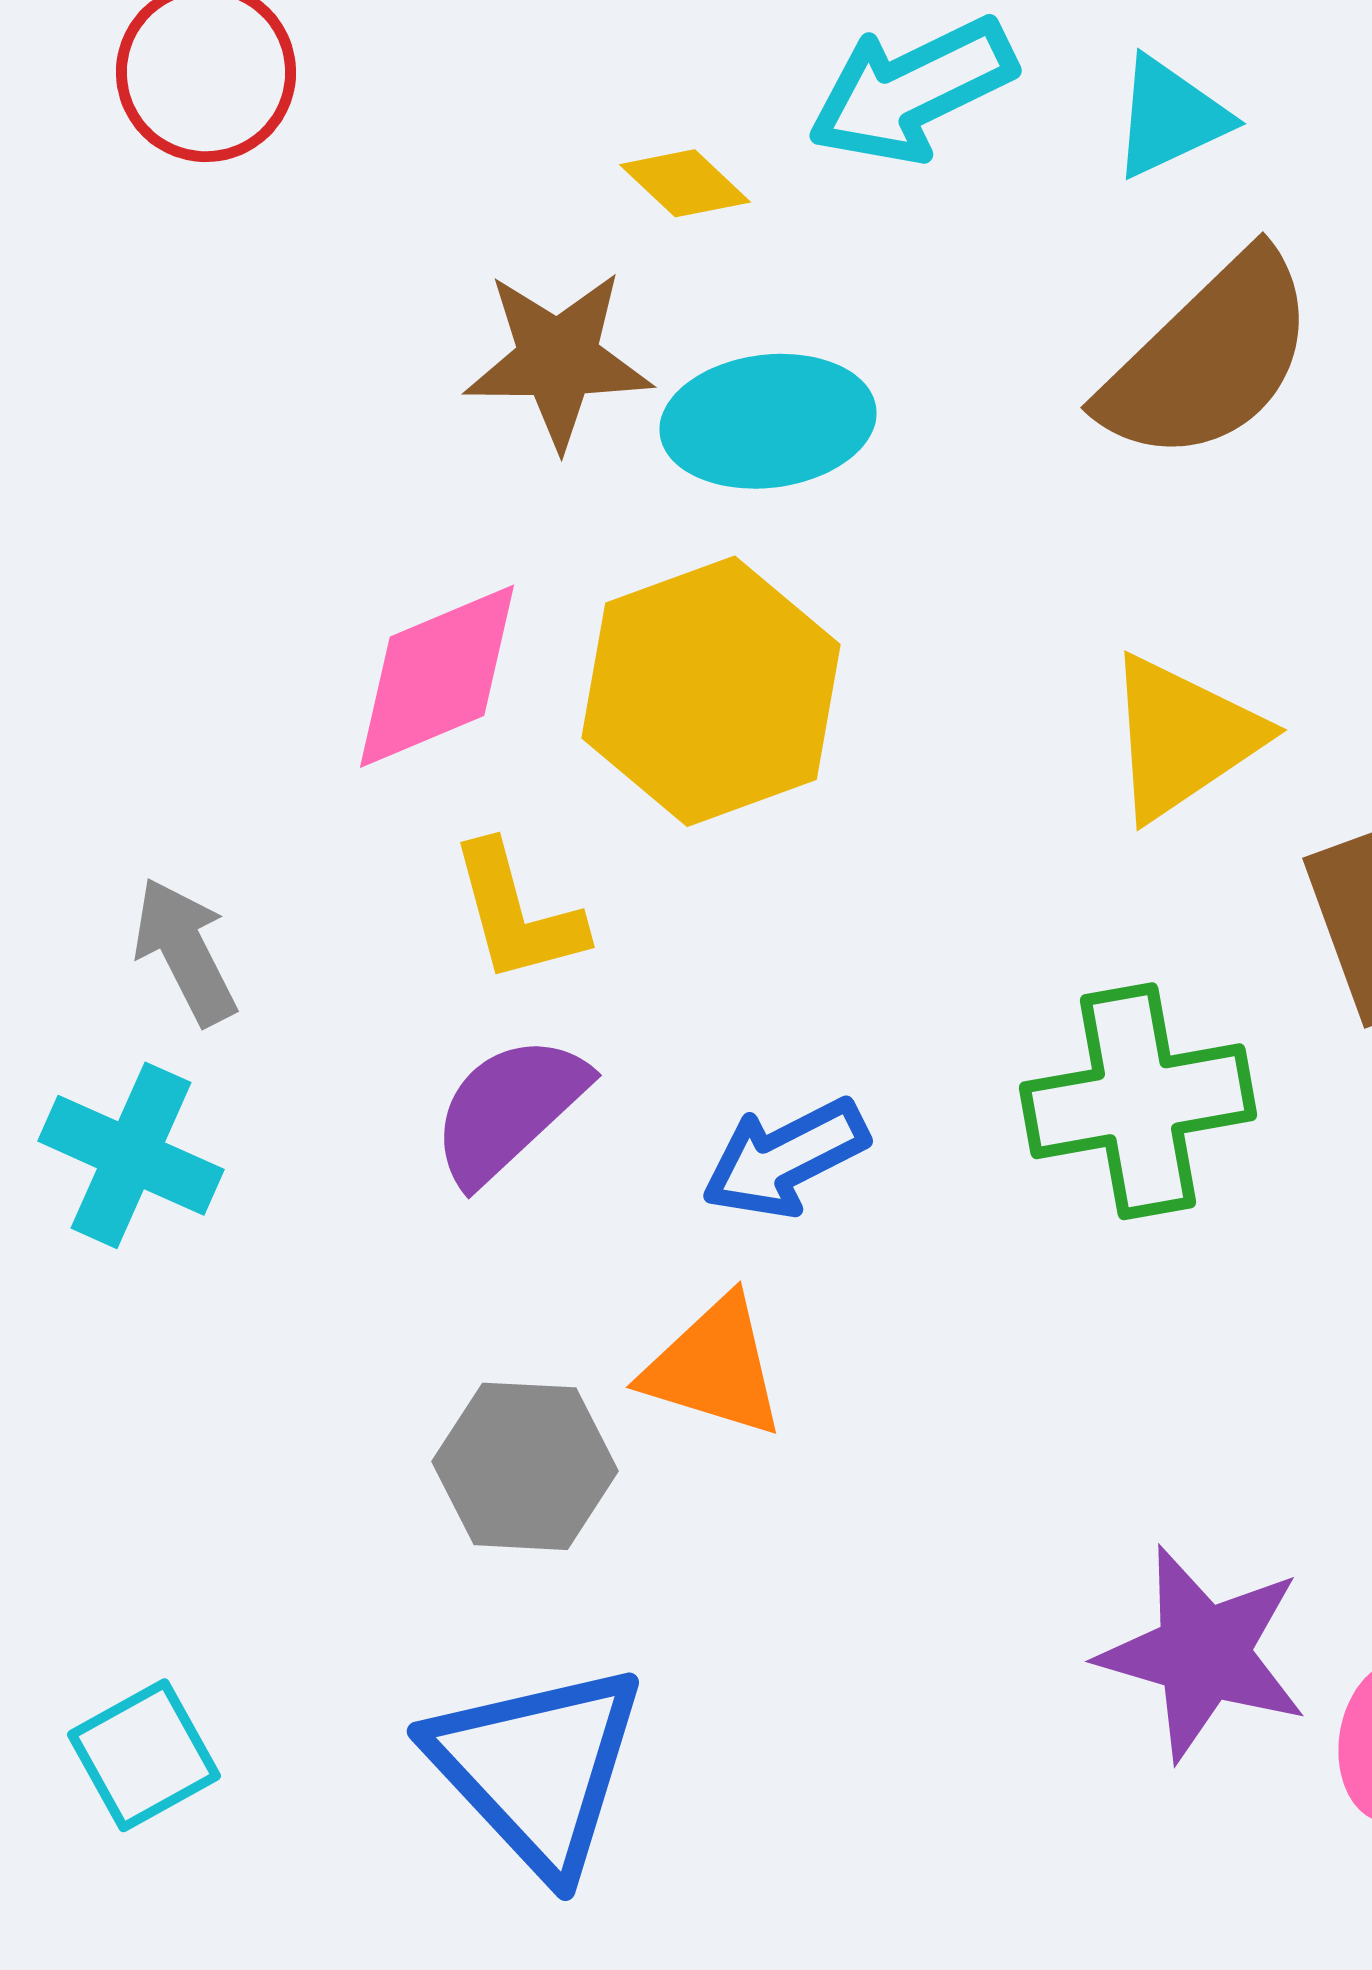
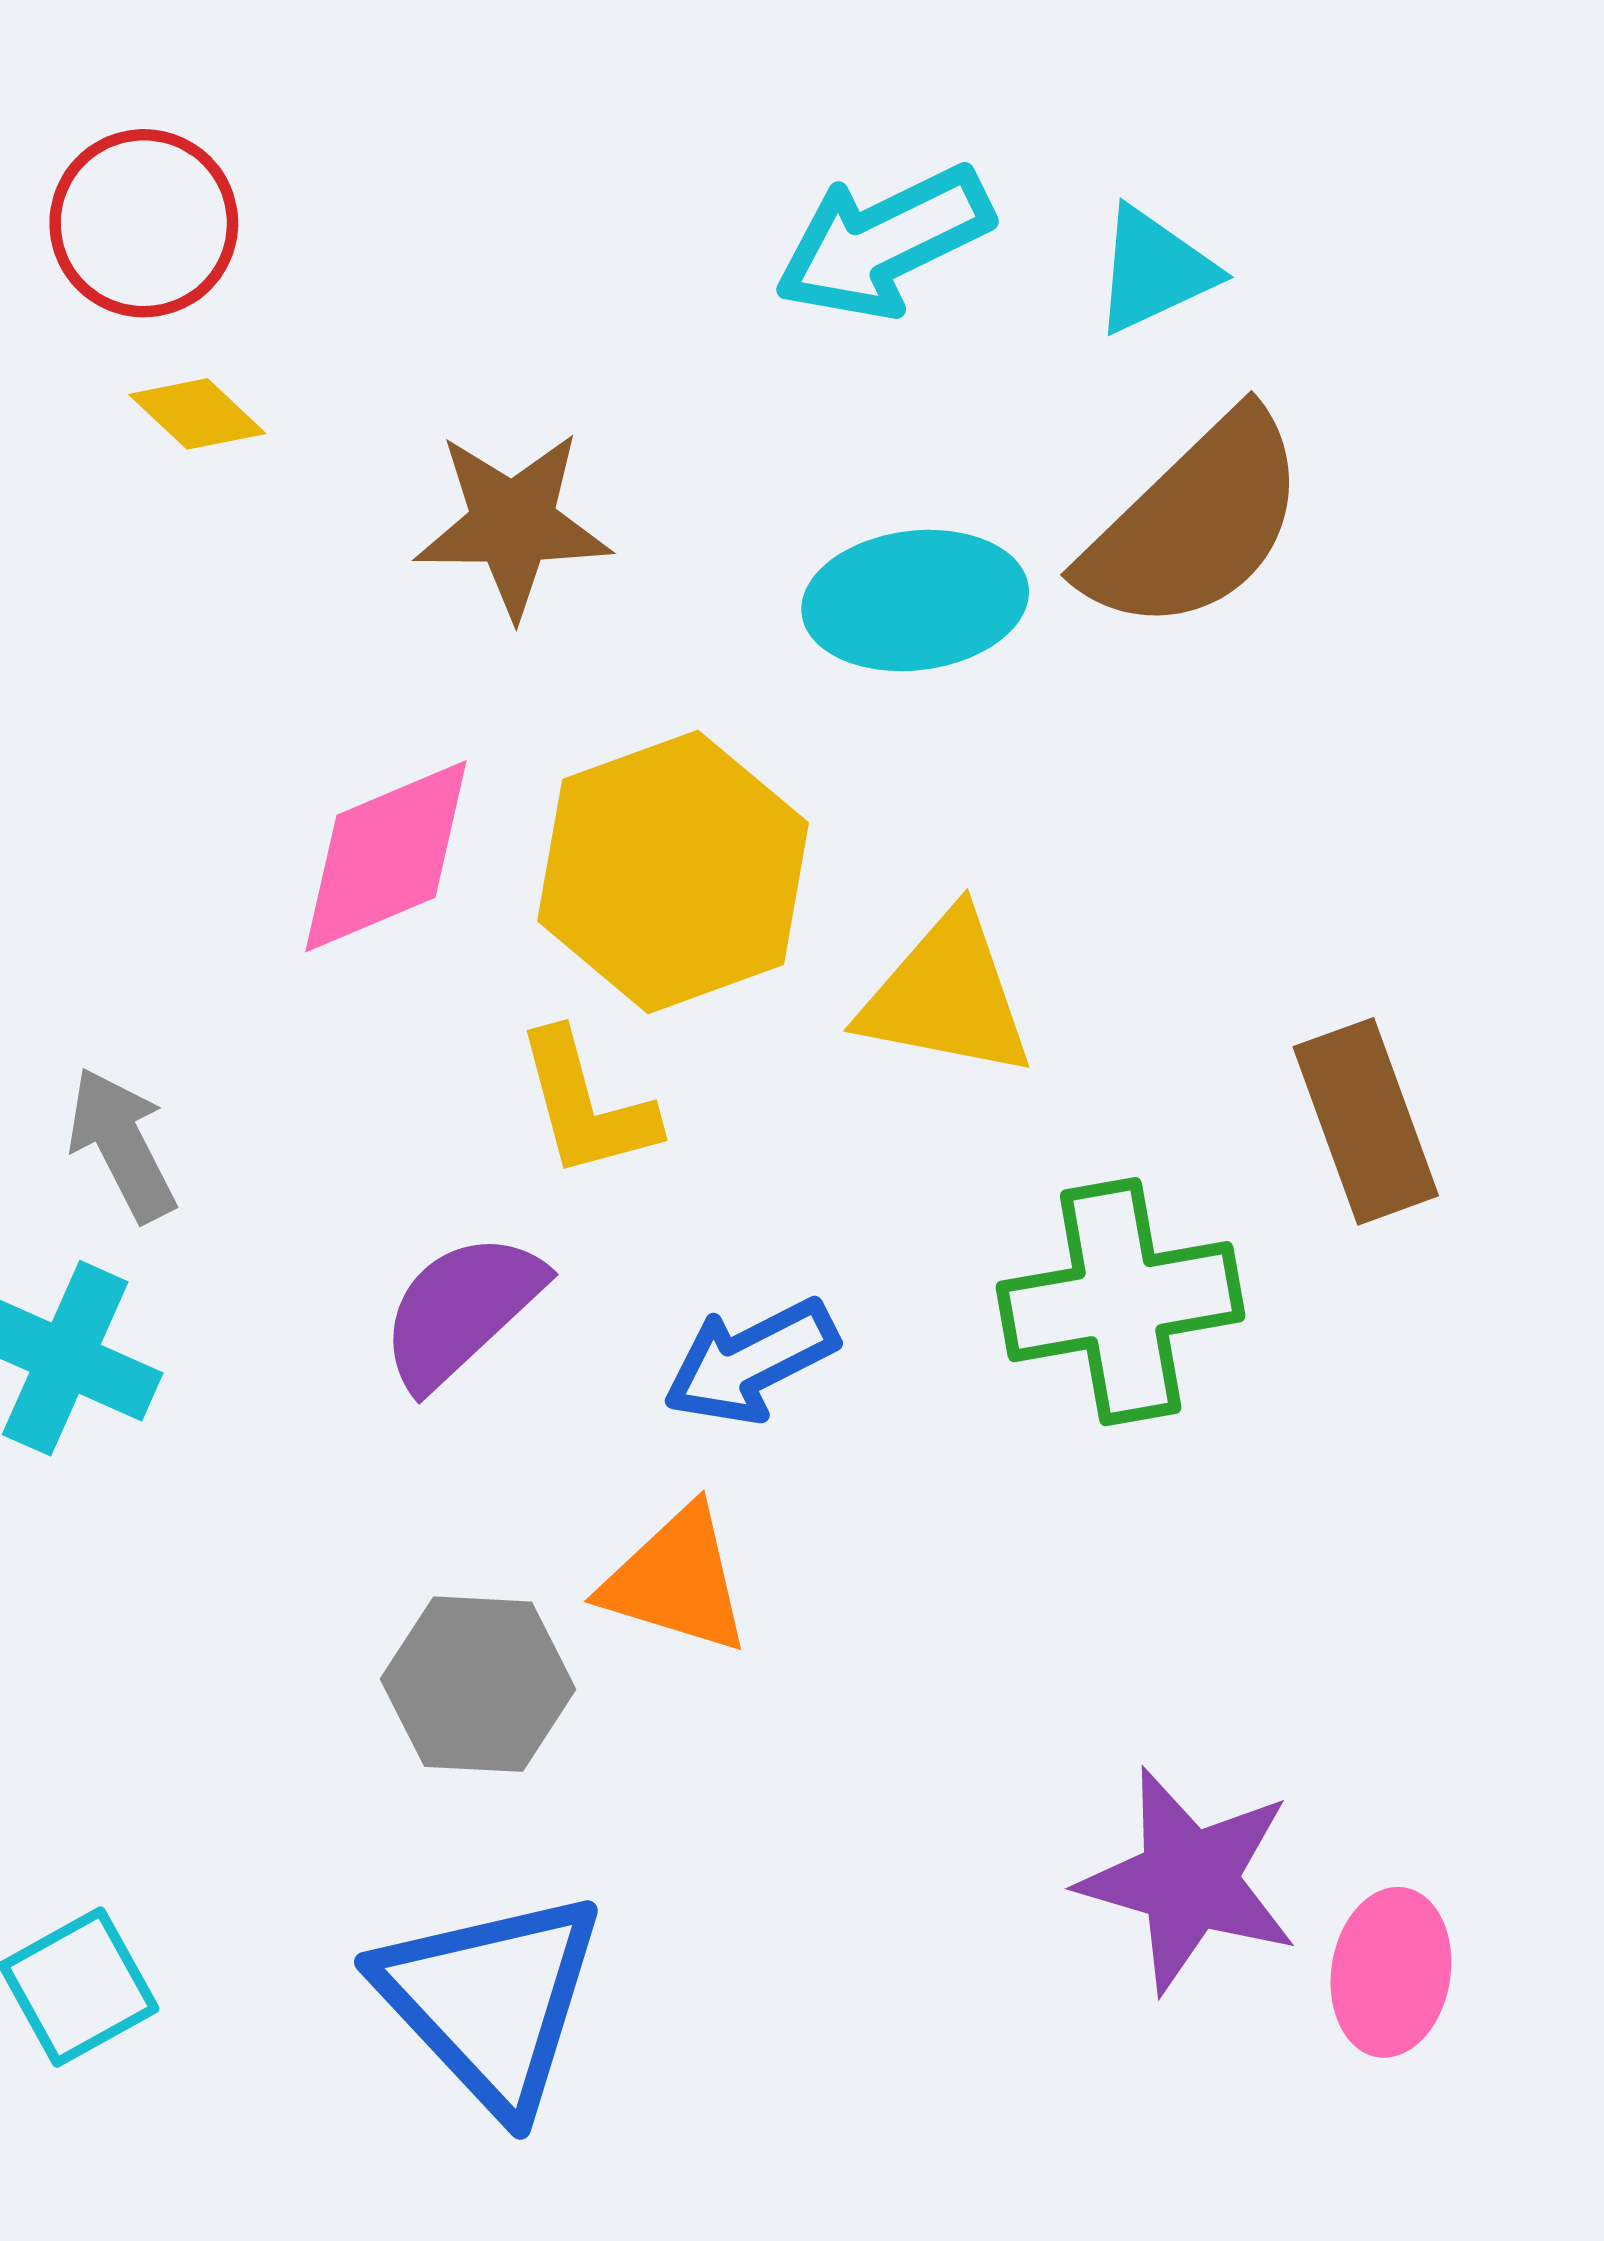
yellow diamond: (685, 183) -> (197, 414), moved
cyan ellipse: (768, 421) -> (915, 601), moved
yellow triangle: (1183, 737) -> (947, 996), moved, turned 45
yellow L-shape: (517, 913) -> (586, 1105), moved

